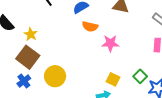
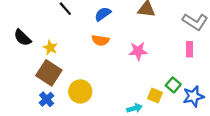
orange semicircle: (90, 26) -> (100, 40), moved
yellow square: (113, 79) -> (155, 95), moved

